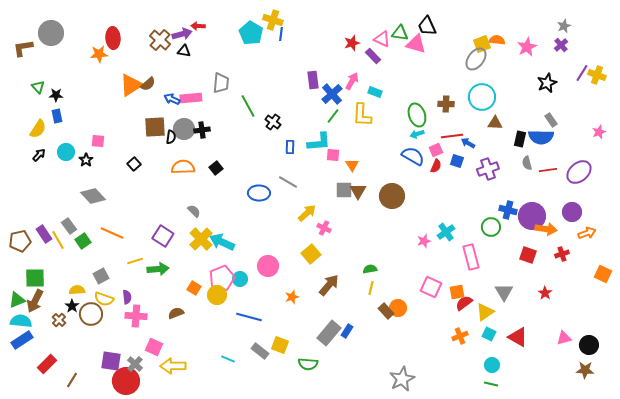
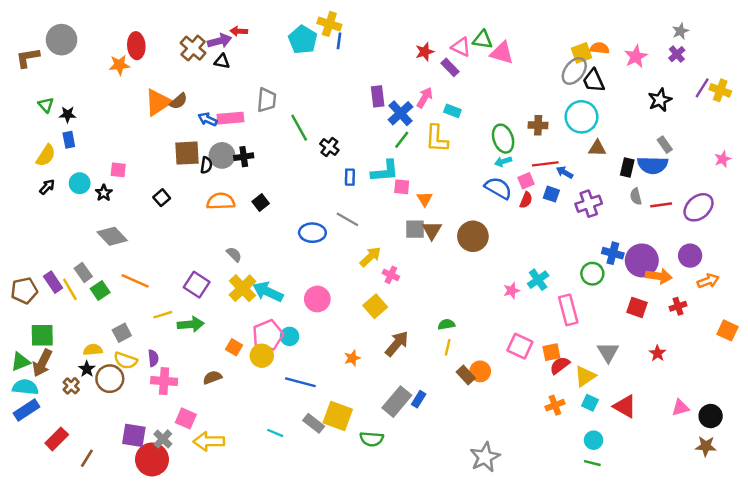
black trapezoid: (427, 26) -> (594, 81), moved
pink circle: (268, 266) -> (317, 299), moved
yellow square: (280, 345) -> (338, 416), size x1.4

